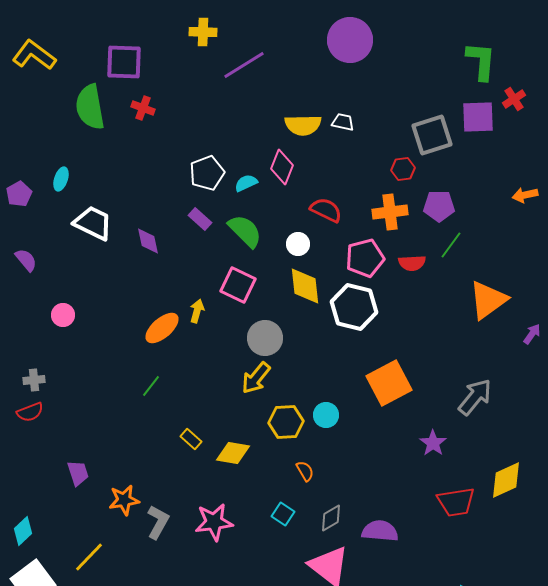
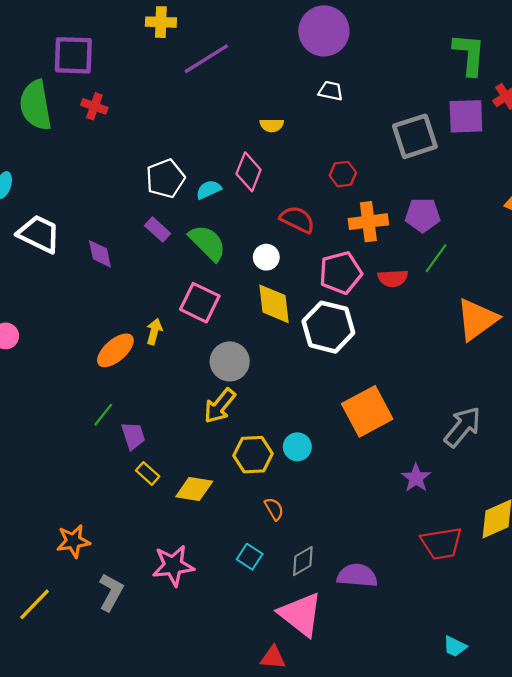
white trapezoid: (343, 122) -> (331, 91), moved
yellow semicircle: (303, 125) -> (272, 125), size x0.6
red hexagon: (403, 169) -> (343, 174), moved
purple trapezoid: (78, 473) -> (133, 436), moved
gray L-shape: (158, 522) -> (111, 592), moved

